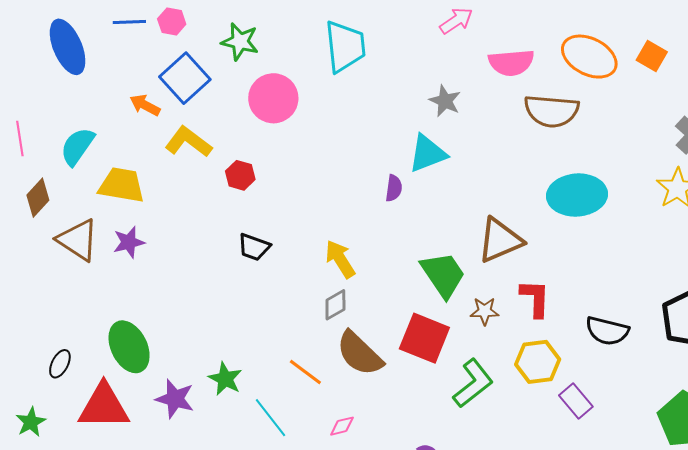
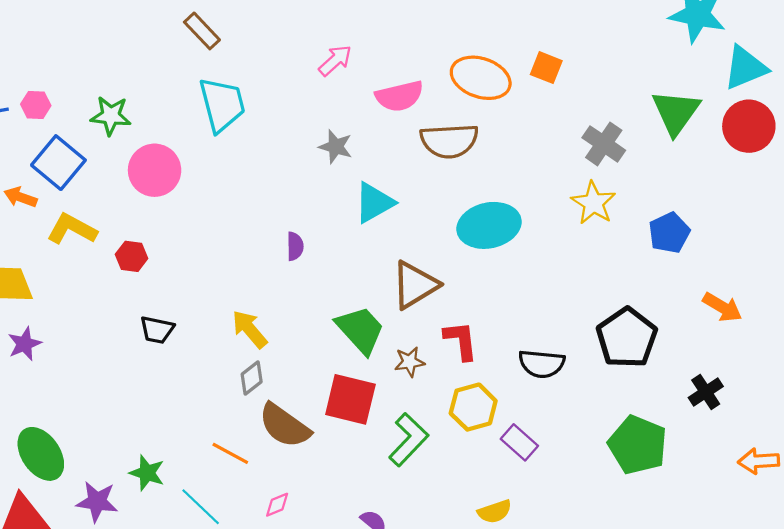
cyan triangle: (427, 153) -> (374, 203), moved

